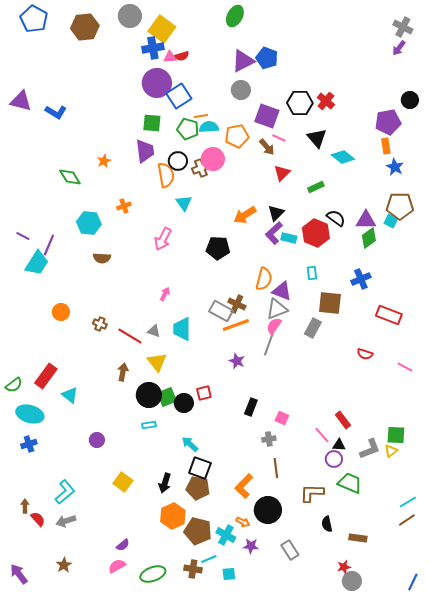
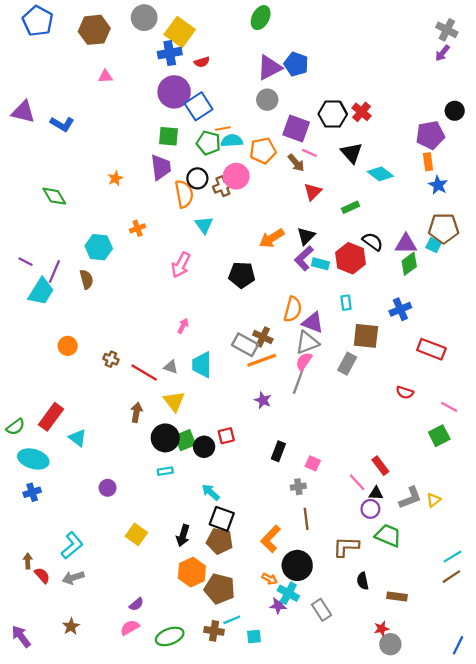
pink triangle: (170, 57) -> (105, 76), moved
green diamond: (70, 177) -> (54, 196), moved
brown semicircle: (102, 258) -> (86, 279), moved, turned -108
green square: (396, 435) -> (439, 436), moved, turned -30
cyan cross: (226, 535) -> (288, 593), moved

